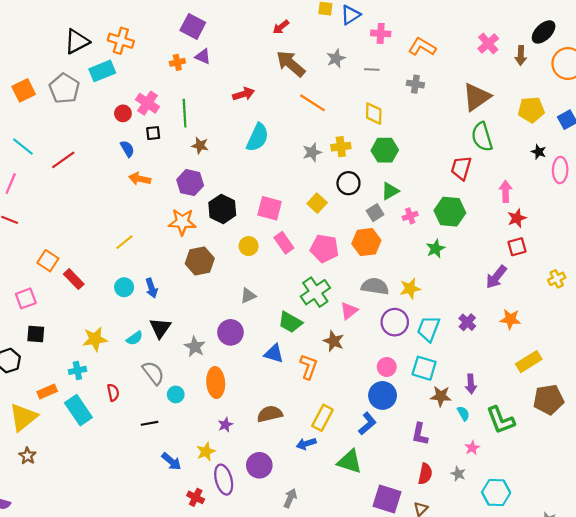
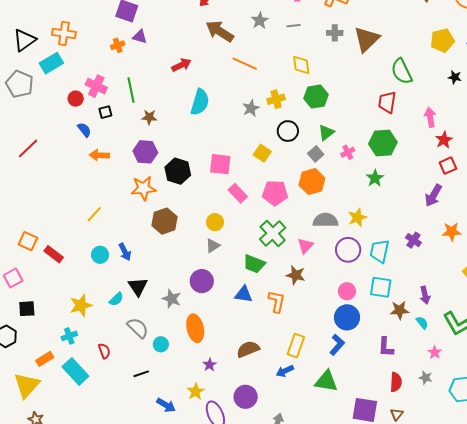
brown triangle: (477, 97) -> (367, 39), moved
yellow circle: (249, 246) -> (215, 222), moved

